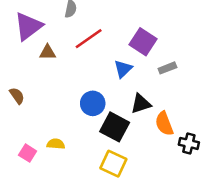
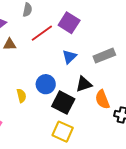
purple square: (143, 42) -> (69, 23), moved
gray rectangle: (167, 68) -> (104, 56), size x1.5
yellow semicircle: (56, 144) -> (21, 96), moved, turned 72

